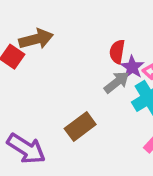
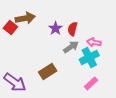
purple star: (132, 67) -> (55, 28), moved

